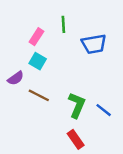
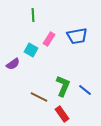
green line: (63, 24) -> (33, 15), moved
pink rectangle: (36, 37) -> (49, 39), moved
brown line: (39, 95) -> (39, 97), moved

